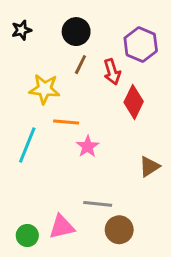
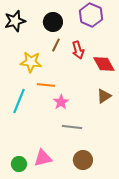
black star: (22, 30) -> (15, 21), size x1.5
purple hexagon: (141, 44) -> (91, 15), moved
red diamond: (134, 102) -> (104, 64), moved, turned -55
brown triangle: (149, 167) -> (104, 96), moved
gray line: (98, 204) -> (72, 127), moved

